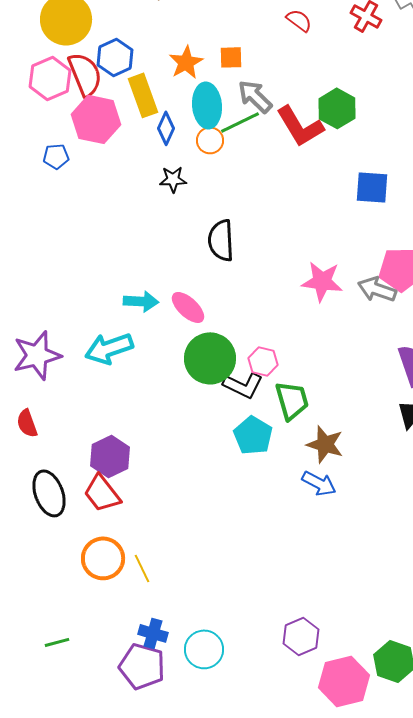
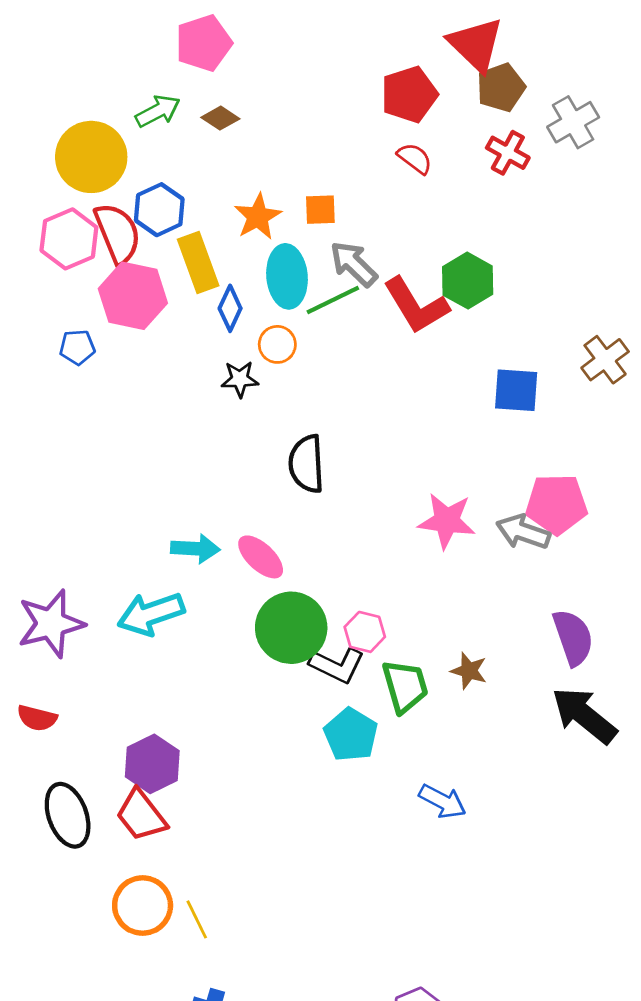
orange circle: (210, 140) -> (277, 344), moved
red semicircle: (27, 423) -> (37, 718), turned -56
brown star: (325, 444) -> (469, 671), moved, size x0.7

